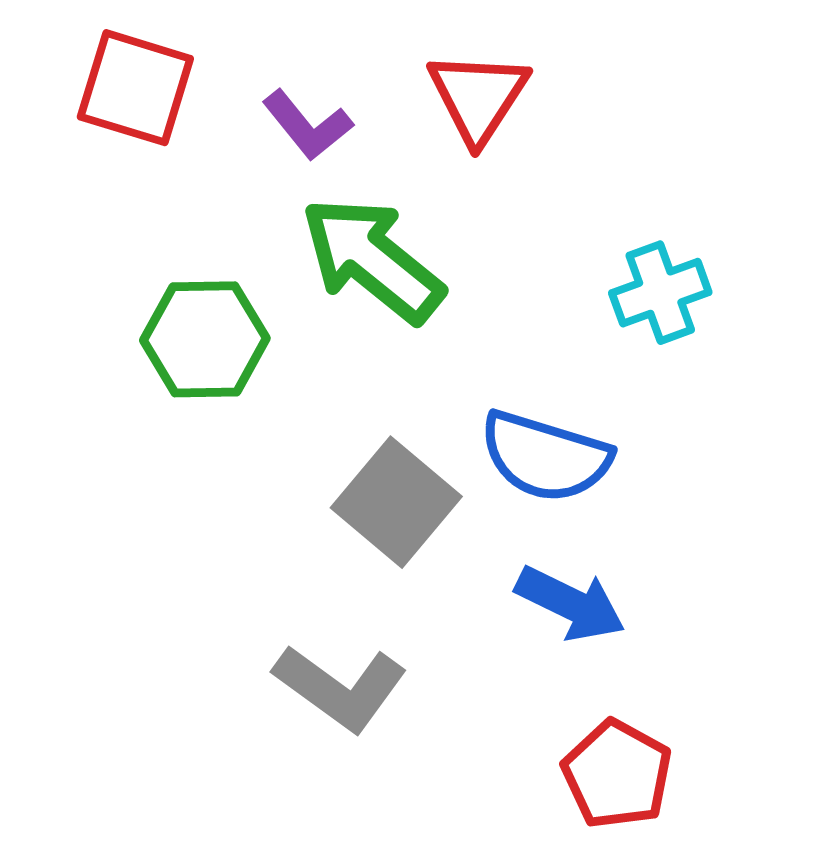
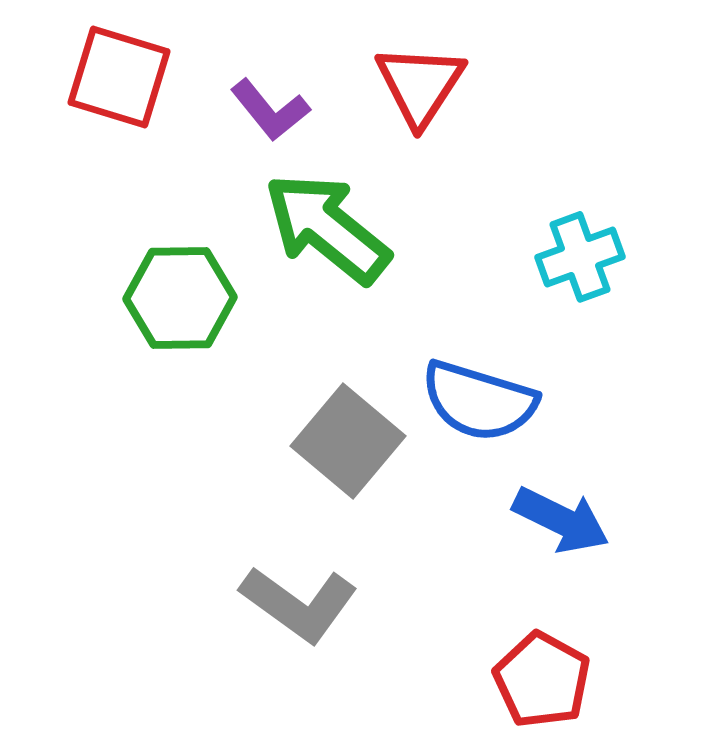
blue arrow: (570, 603) -> (561, 520), moved

